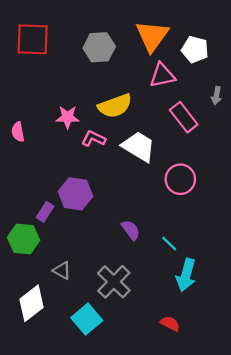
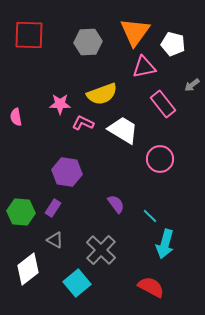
gray arrow: (216, 96) -> (192, 85), turned 42
purple rectangle: (45, 212) -> (53, 208), moved
red semicircle: (170, 324) -> (151, 287), size x1.5

